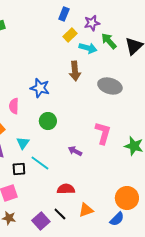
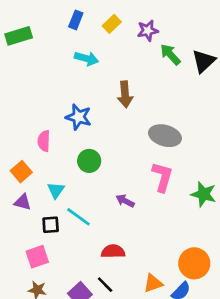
blue rectangle: (64, 14) -> (76, 20), moved
yellow rectangle: (70, 35) -> (112, 24), moved
cyan arrow: (88, 48) -> (86, 58), moved
gray ellipse: (110, 86) -> (165, 136), moved
orange triangle: (86, 210) -> (153, 283), moved

